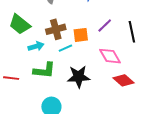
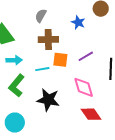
brown cross: (56, 29) -> (48, 39), moved
green L-shape: (44, 70) -> (17, 85), turned 110

